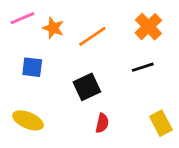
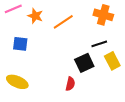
orange cross: (148, 27) -> (103, 15), turned -30
black square: (87, 87) -> (84, 63), moved
yellow rectangle: (161, 123) -> (112, 61), moved

